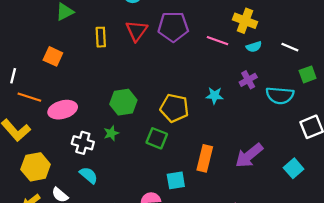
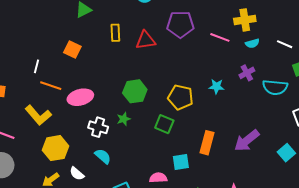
yellow cross: (245, 21) -> (245, 20), turned -30
red triangle: (137, 31) -> (146, 40), moved, turned 45

